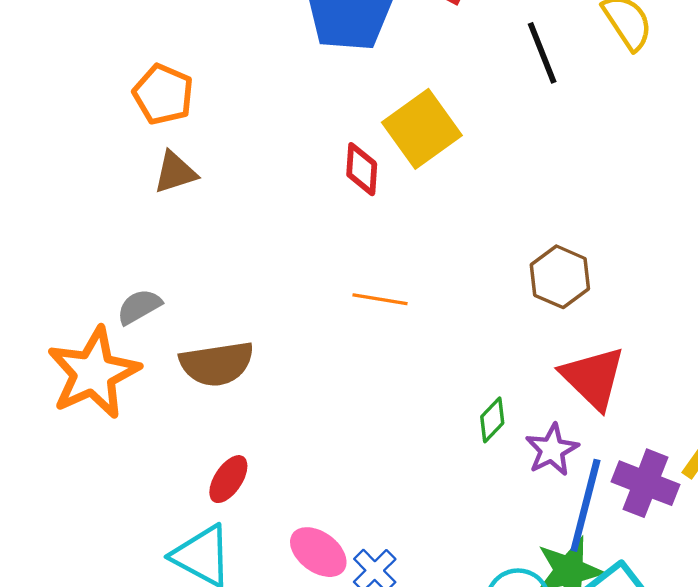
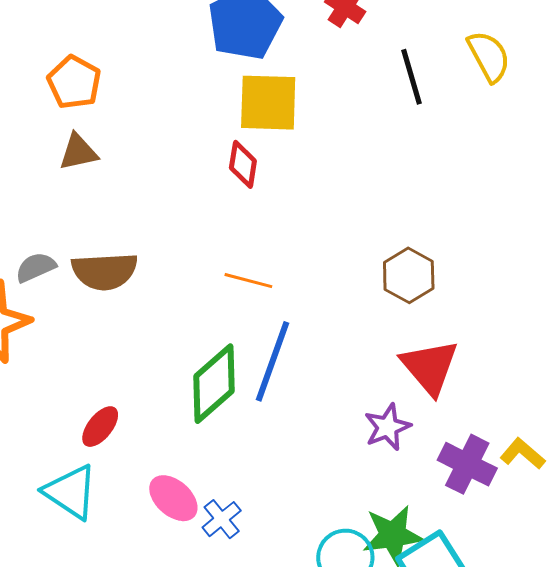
yellow square: (422, 129) -> (268, 103), moved, turned 32
brown semicircle: (217, 364) -> (105, 271), moved
green diamond: (492, 420) -> (214, 384), moved, size x2.0
blue line: (585, 505) -> (272, 361), moved

